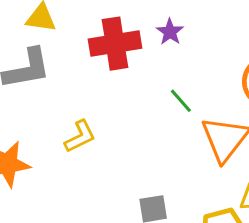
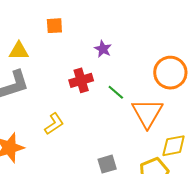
red cross: (115, 44) -> (81, 80), moved, size x0.7

